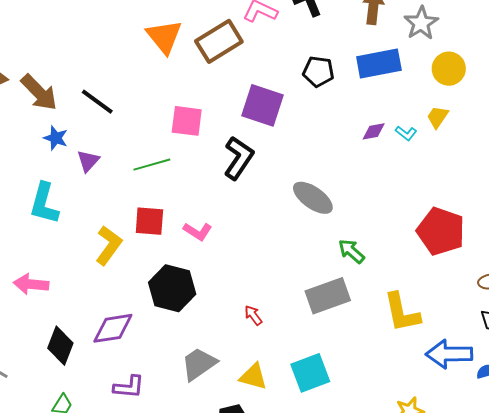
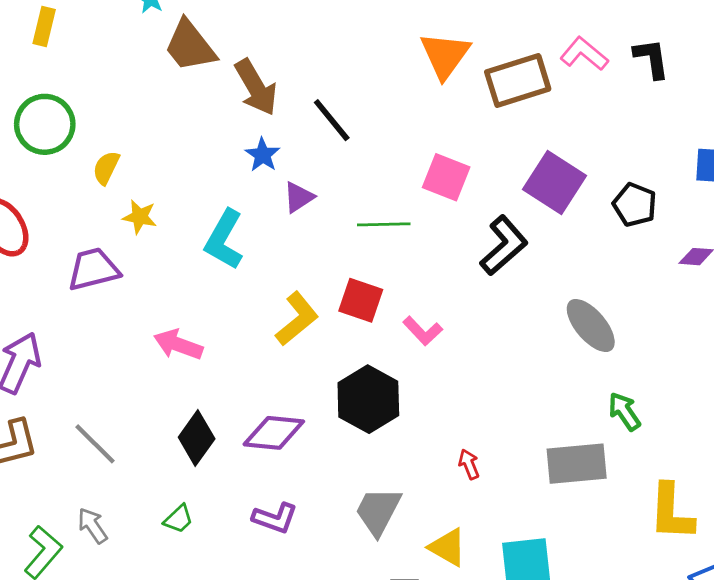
black pentagon: (318, 72) -> (635, 205), moved
gray trapezoid: (199, 364) -> (378, 511), turned -42

